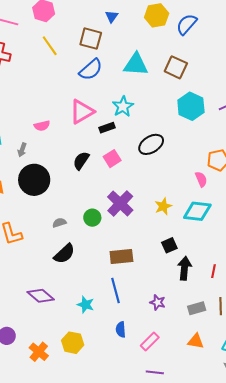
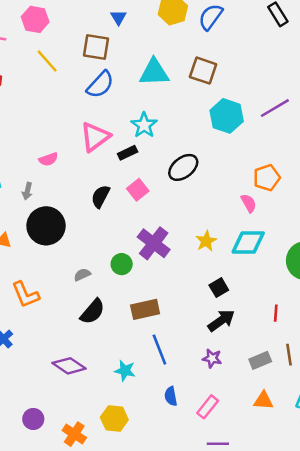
brown rectangle: (121, 256) -> (145, 309), moved
black arrow: (184, 268) -> (221, 320), moved, turned 55

